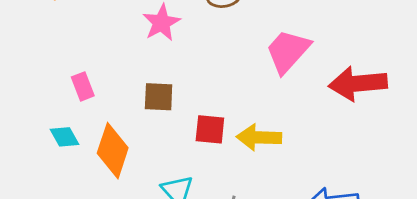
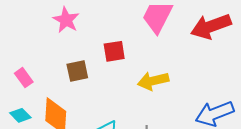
red square: (210, 129) -> (114, 51), moved

